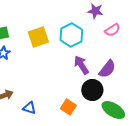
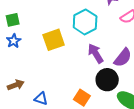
yellow square: (38, 37) -> (54, 40), moved

